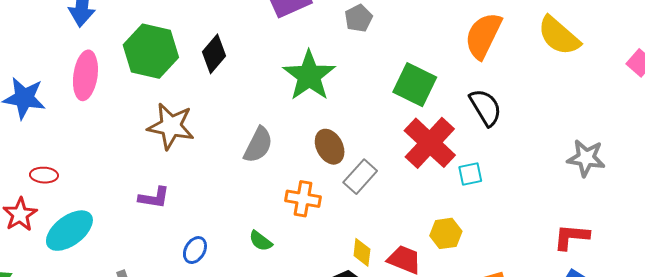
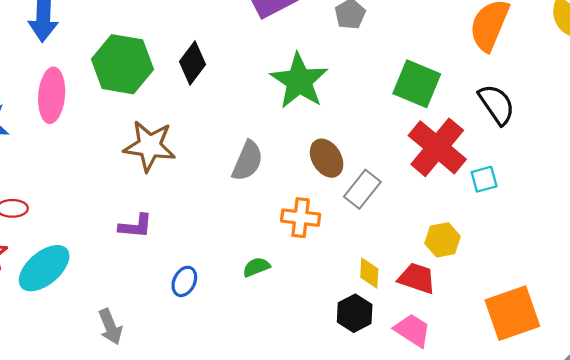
yellow hexagon: (446, 233) -> (443, 240), moved
green semicircle: (261, 241) -> (256, 267), turned 125

